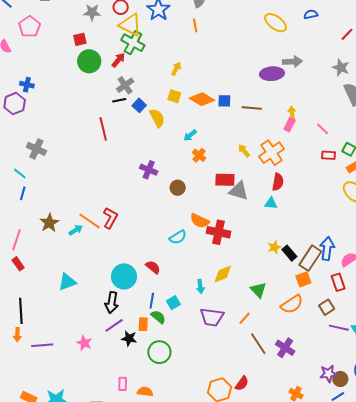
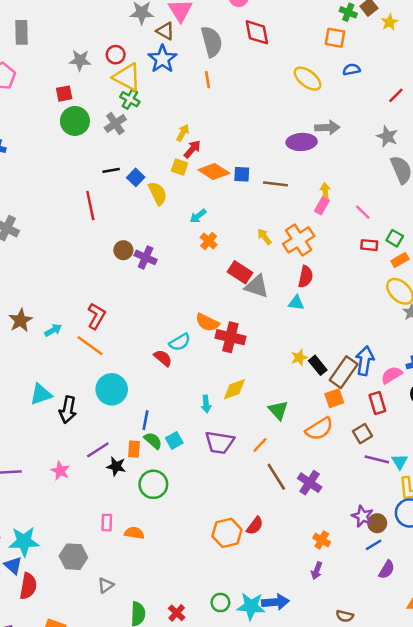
green cross: (133, 43) -> (130, 99), size x0.7
red arrow: (118, 60) -> (192, 149), moved
gray cross: (125, 85) -> (115, 124), moved
red rectangle: (225, 180) -> (240, 272), turned 30
brown circle: (178, 188) -> (123, 250), moved
orange line: (90, 221) -> (90, 346), moved
red semicircle: (153, 267) -> (163, 358), moved
black arrow: (112, 303) -> (68, 410), moved
cyan square: (173, 303) -> (174, 440), moved
purple star: (328, 374) -> (363, 516), turned 30

